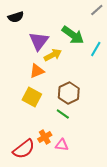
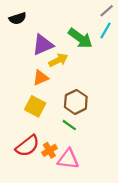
purple triangle: (39, 41) -> (43, 45), turned 30
cyan line: (96, 49) -> (106, 30), moved
pink triangle: (62, 145) -> (68, 159), size x1.5
red semicircle: (24, 149) -> (27, 146), moved

